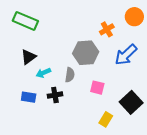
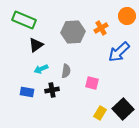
gray hexagon: (86, 53) -> (73, 32), moved
black triangle: (29, 57) -> (36, 45), moved
black square: (131, 102) -> (123, 109), moved

